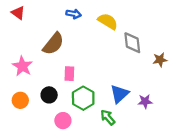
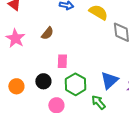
brown semicircle: (53, 44) -> (47, 33), size x0.6
pink star: (22, 66) -> (15, 38), moved

